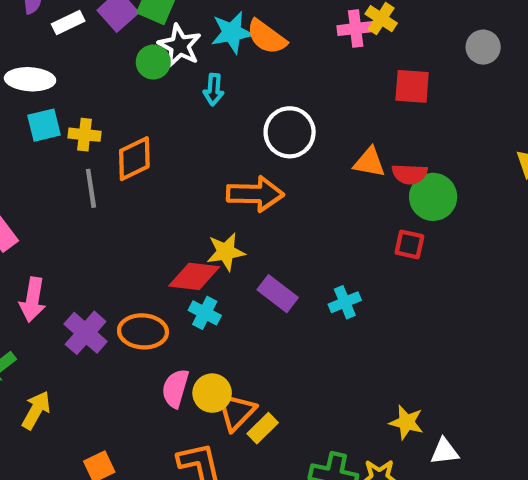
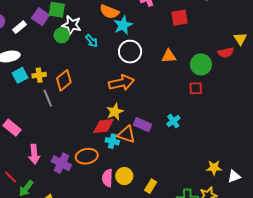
cyan star: (232, 32) -> (123, 25), moved
cyan arrow: (214, 90) -> (92, 41), turned -32
red semicircle: (410, 174) -> (226, 53), moved
orange triangle: (236, 412) -> (127, 134), moved, turned -42

